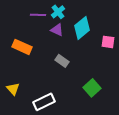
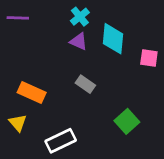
purple line: (38, 15) -> (18, 18), moved
cyan diamond: (82, 28) -> (113, 39), turned -45
orange rectangle: (22, 47) -> (32, 92), moved

